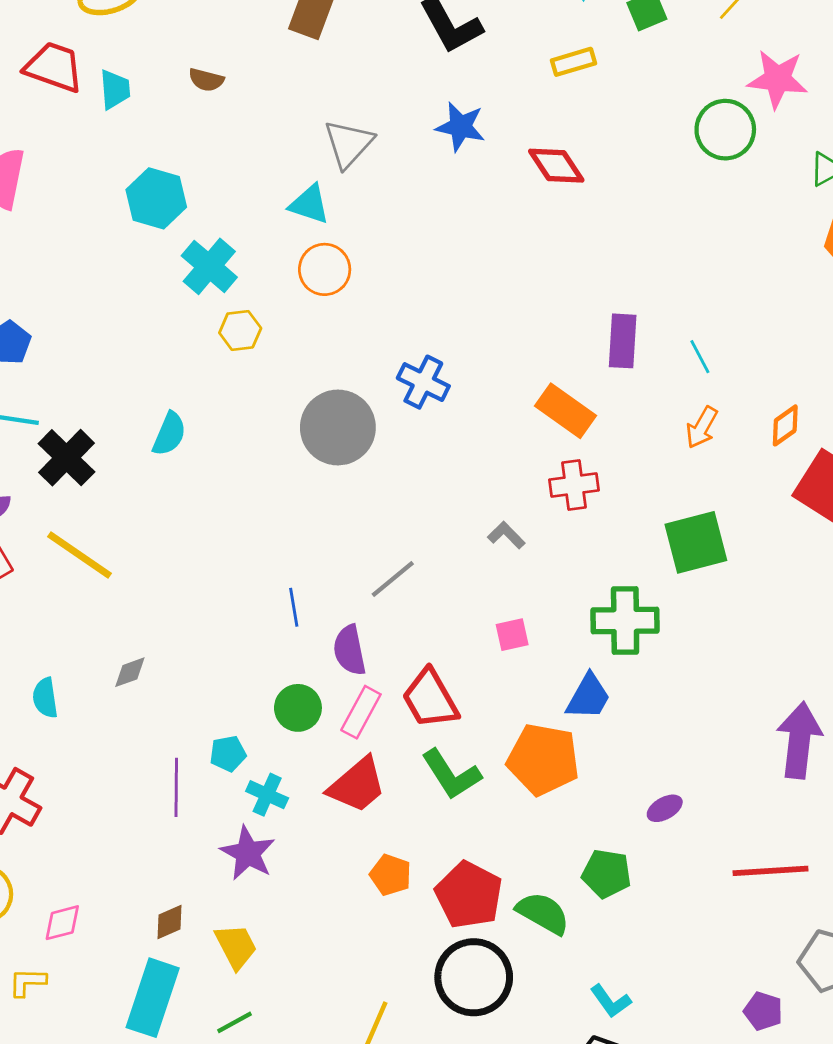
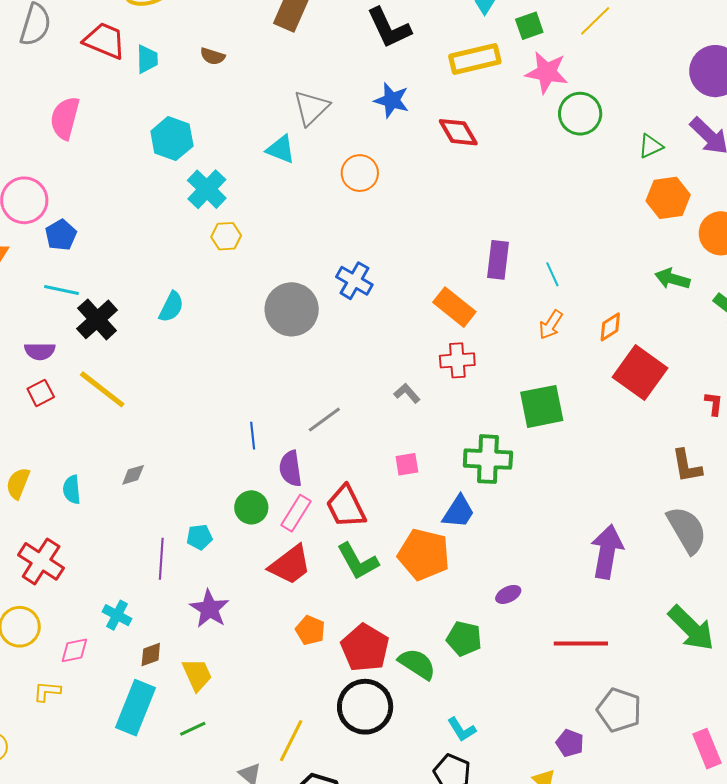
yellow rectangle: (574, 62) -> (475, 59), size x1.6
pink star: (777, 79) -> (547, 72), moved
orange circle: (325, 269) -> (360, 173), moved
cyan cross: (267, 795) -> (117, 615), moved

